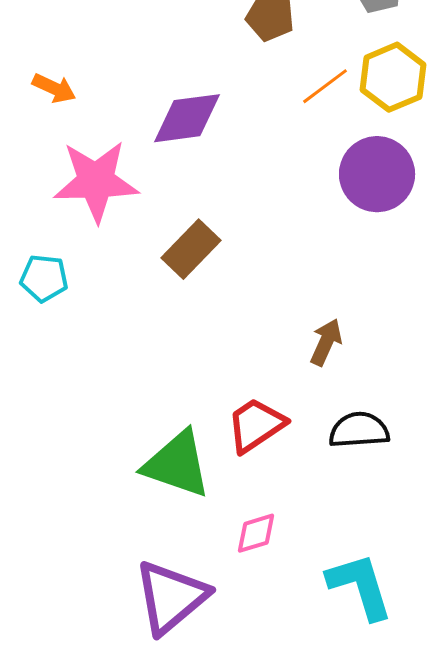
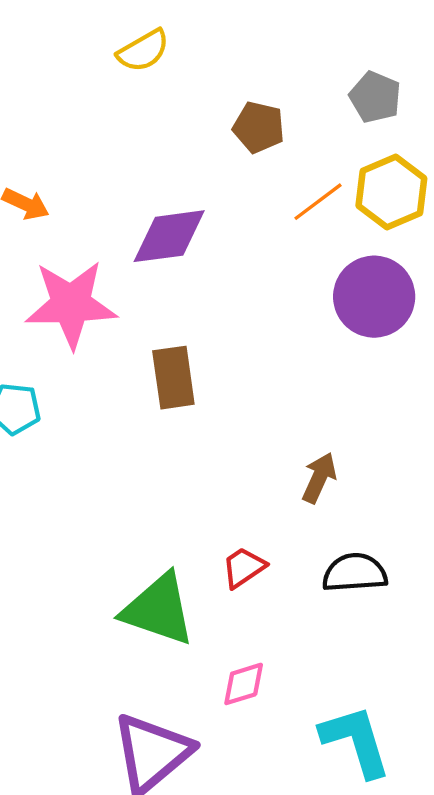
brown rectangle: (191, 249) -> (173, 378), turned -52
red trapezoid: (256, 425) -> (244, 567), size x0.7

